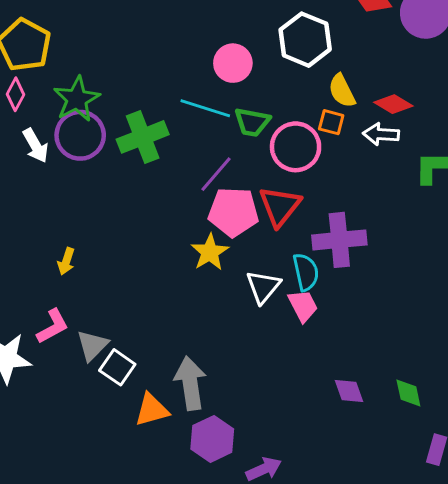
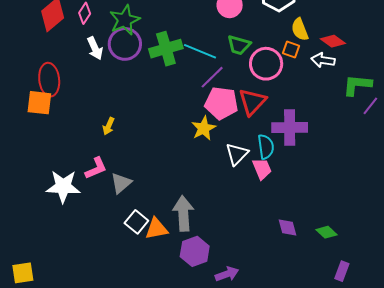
cyan line: (205, 108) -> (200, 51), moved
white square: (117, 367) -> (136, 222), moved
green diamond: (408, 393) -> (327, 232), turned -40

